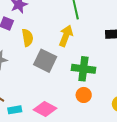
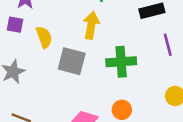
orange circle: (84, 95) -> (122, 110), moved

